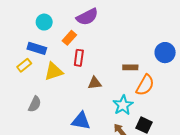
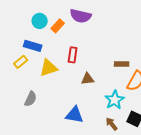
purple semicircle: (87, 17) -> (81, 16), turned 40
orange rectangle: (69, 38) -> (58, 26), moved

